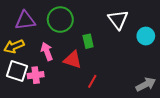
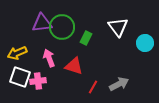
purple triangle: (25, 21) -> (42, 23), moved
green rectangle: (88, 41) -> (86, 38), moved, turned 40
gray arrow: (146, 84) -> (119, 84), moved

